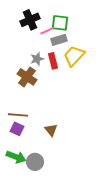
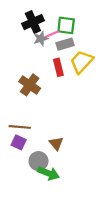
gray star: (37, 59) -> (41, 39), moved
green arrow: (16, 157) -> (48, 173), moved
gray circle: (35, 162) -> (38, 161), moved

